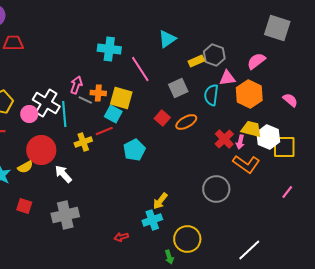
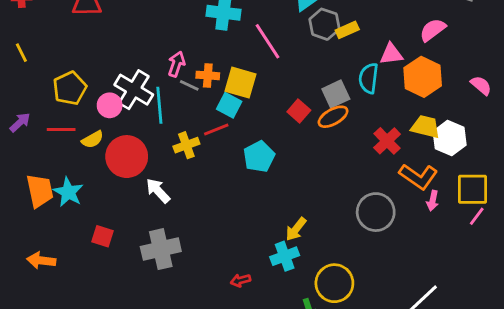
gray hexagon: (214, 55) -> (324, 24), moved
gray square: (178, 88) -> (336, 94), moved
pink arrow: (240, 142) -> (433, 201), moved
yellow square: (284, 147) -> (472, 189), moved
yellow semicircle: (25, 167) -> (92, 139), moved

